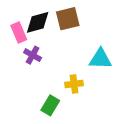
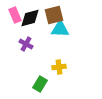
pink rectangle: (19, 32) -> (15, 15), moved
cyan triangle: (100, 59) -> (60, 29), moved

